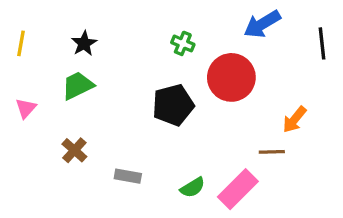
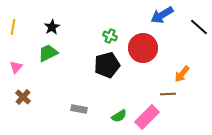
green cross: (183, 43) -> (110, 36), moved
black line: (322, 43) -> (199, 27), turned -42
brown cross: (74, 150) -> (23, 97), moved

